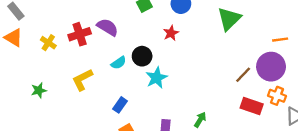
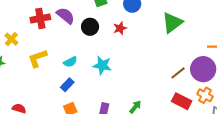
yellow cross: (48, 43) -> (11, 39), moved
black circle: (142, 56) -> (90, 27), moved
cyan semicircle: (119, 63) -> (70, 62), moved
cyan star: (157, 78) -> (102, 65), turned 30

